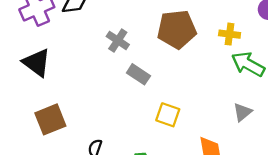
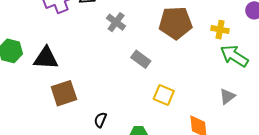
gray cross: (118, 40) -> (116, 22), moved
black triangle: (37, 63) -> (46, 58), moved, turned -36

